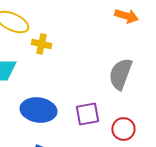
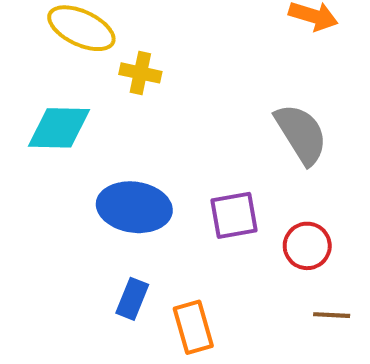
gray semicircle: (120, 74) -> (301, 134), turned 128

